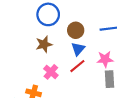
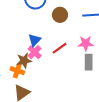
brown star: (44, 44) -> (24, 61), moved
blue triangle: (78, 49) -> (35, 40), moved

